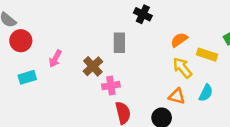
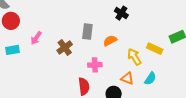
black cross: (143, 14) -> (121, 13), moved
orange semicircle: (179, 40) -> (110, 41), moved
pink cross: (111, 86) -> (95, 65), moved

